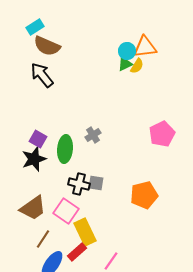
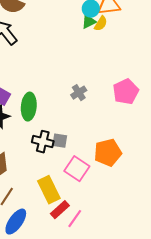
gray cross: (93, 135) -> (79, 93), moved
pink square: (66, 211) -> (77, 169), moved
red rectangle: (77, 252) -> (60, 210), moved

